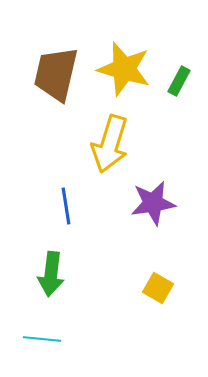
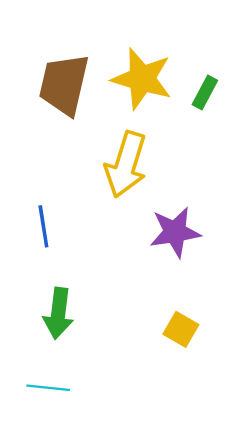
blue line: (66, 206) -> (43, 226), moved

